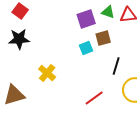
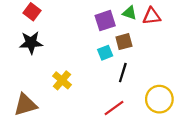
black line: (116, 66) -> (123, 73), moved

